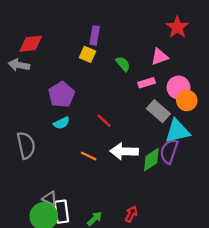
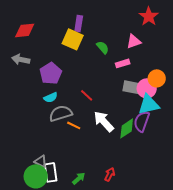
yellow square: (87, 54) -> (73, 39), size x1.5
gray arrow: (19, 65) -> (21, 59), moved
pink circle: (178, 87) -> (147, 88), moved
gray rectangle: (158, 111) -> (133, 87), turned -30
gray semicircle: (26, 145) -> (61, 113), moved, turned -95
white arrow: (124, 151) -> (104, 121), turned 45

